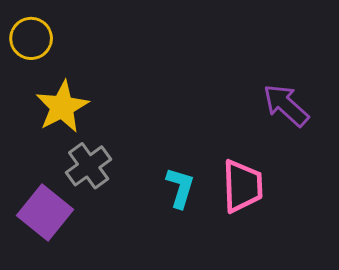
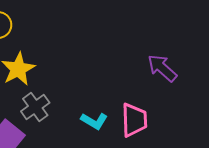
cyan L-shape: (180, 188) -> (94, 121), turned 104

